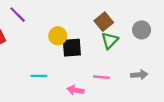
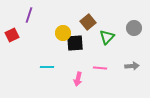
purple line: (18, 15) -> (29, 15), turned 63
brown square: (104, 22) -> (88, 22), moved
pink arrow: (75, 90) -> (78, 79), turned -88

